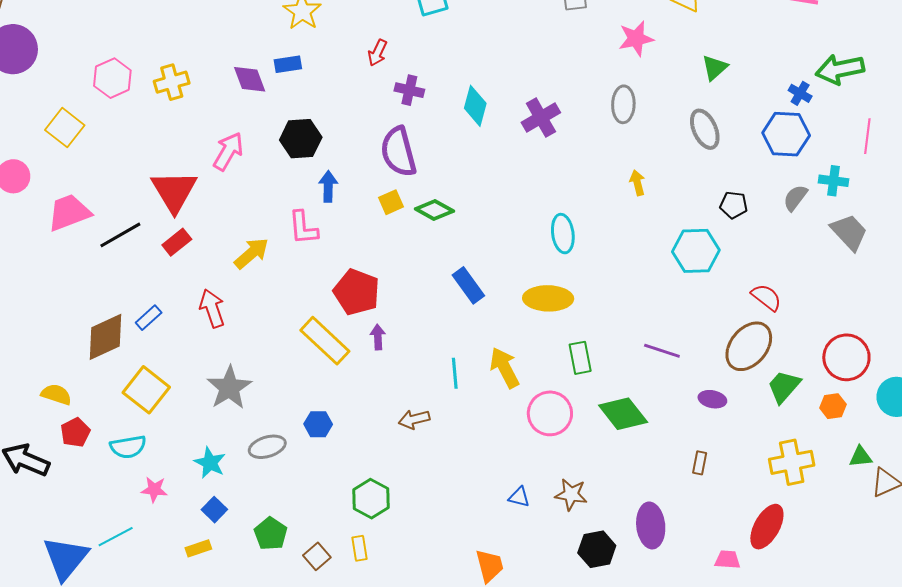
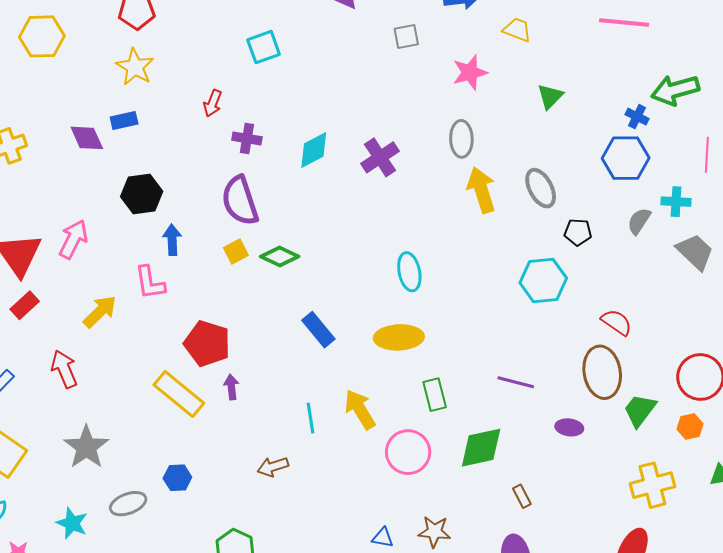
cyan diamond: (475, 106) -> (314, 150), turned 51
gray ellipse: (705, 129) -> (541, 188), moved
pink arrow: (228, 151) -> (73, 239), moved
yellow arrow: (637, 183) -> (481, 190), moved, size x1.8
brown ellipse: (749, 346) -> (602, 372), turned -45
green diamond: (623, 414) -> (481, 448), turned -60
brown rectangle: (700, 463) -> (522, 496), moved, turned -35

